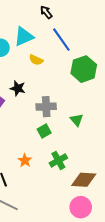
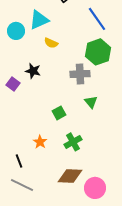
blue line: (61, 40) -> (97, 19), moved
gray cross: (46, 107) -> (80, 74), moved
brown diamond: (84, 180) -> (70, 176), moved

